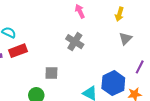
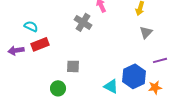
gray cross: (75, 42) -> (83, 22), moved
purple line: (140, 67) -> (160, 60), turned 48

